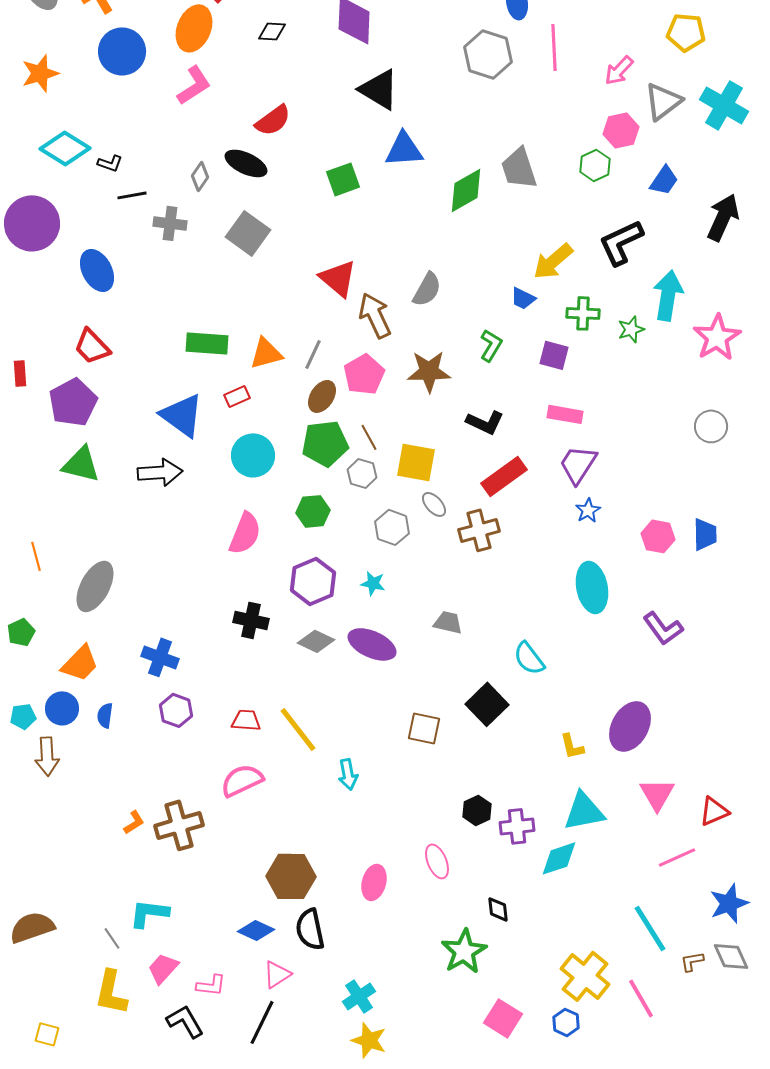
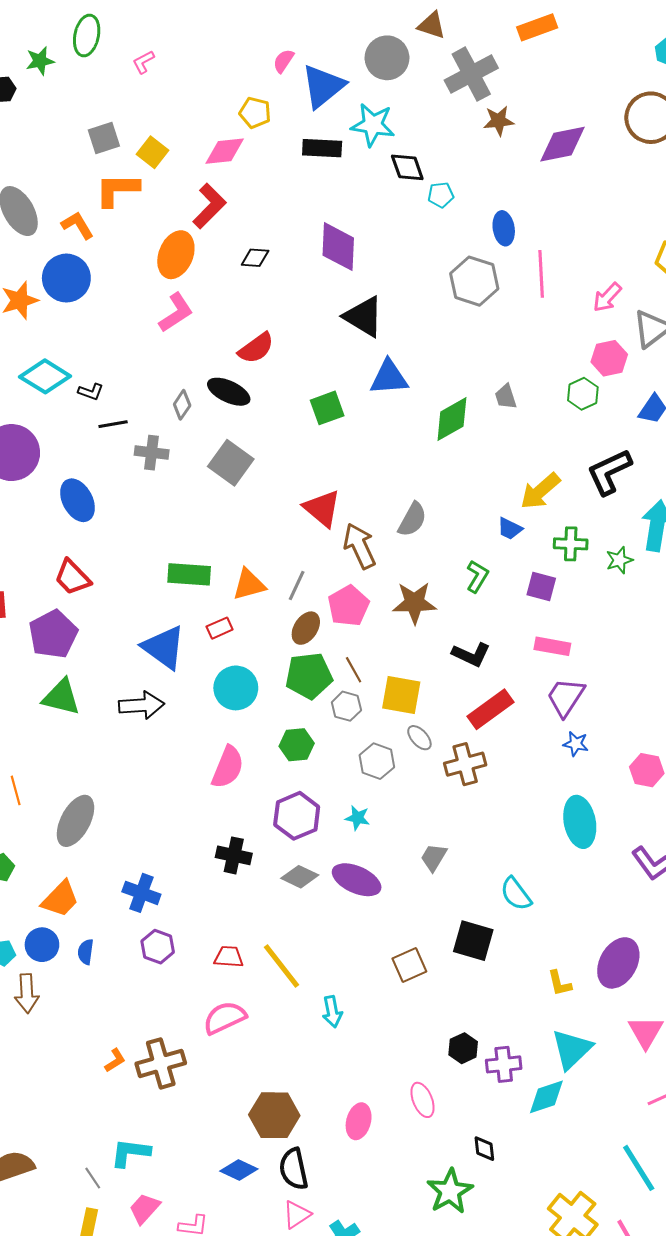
blue circle: (122, 51) -> (66, 278), moved
gray trapezoid: (519, 168) -> (506, 397), size x0.6
blue star: (588, 510) -> (576, 744), turned -30
gray trapezoid: (448, 622) -> (434, 857), turned -72
black square: (487, 704) -> (473, 941), turned -30
brown square: (424, 728) -> (409, 965), turned -36
cyan triangle: (584, 811) -> (572, 1049), turned -33
pink triangle: (277, 974) -> (297, 1215), moved

